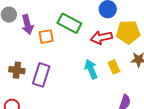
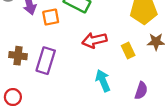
red arrow: (101, 38) -> (94, 40), moved
cyan arrow: (91, 69) -> (103, 81), moved

